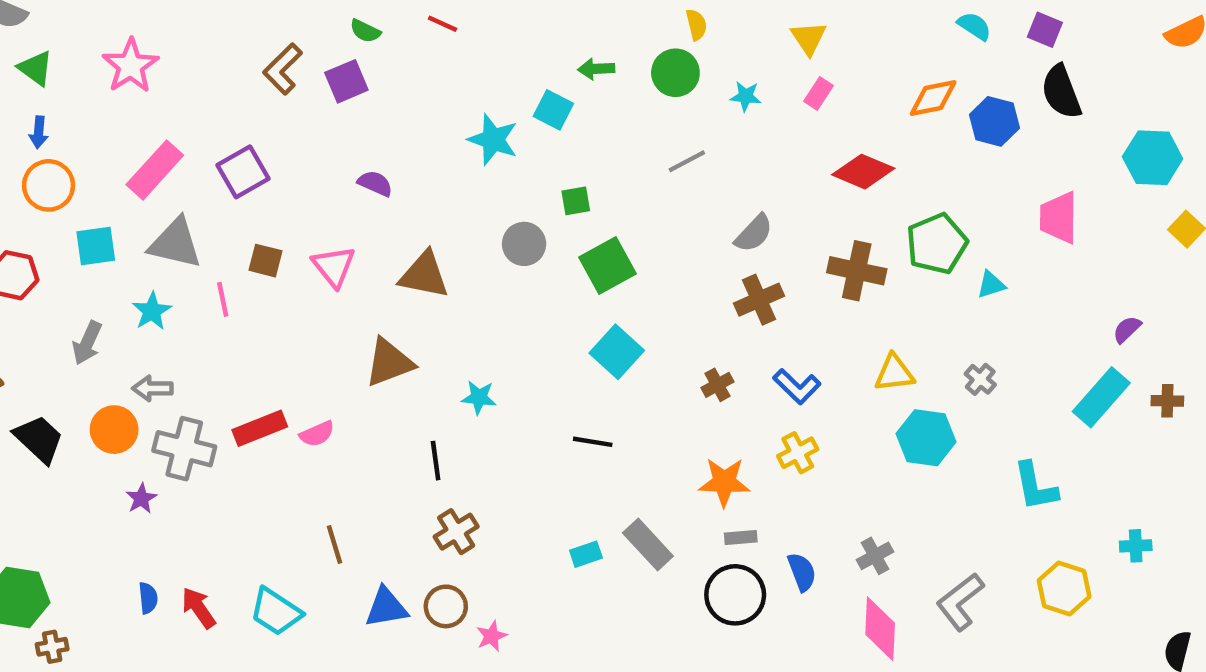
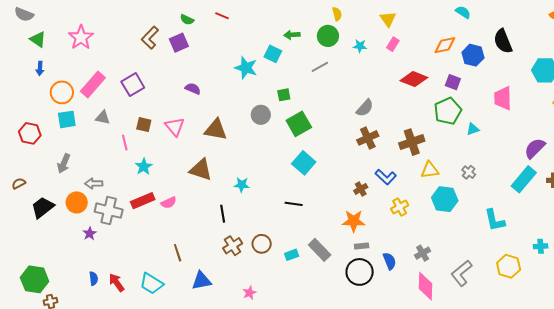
purple square: (1045, 30) -> (453, 82), moved
gray line: (687, 161) -> (320, 67), moved
orange circle: (49, 185) -> (62, 92), moved
gray triangle: (175, 243) -> (103, 118), size x0.6
brown cross: (857, 271) -> (412, 142), moved, turned -30
cyan star: (152, 311) -> (144, 167), moved
purple semicircle: (1127, 329) -> (535, 148), size x1.6
brown triangle: (389, 362) -> (201, 170), turned 40
brown cross: (717, 385) -> (361, 189), moved
black trapezoid: (39, 439) -> (43, 207), turned -80
yellow cross: (798, 453) -> (400, 207), moved
brown circle: (446, 606) -> (262, 244), moved

